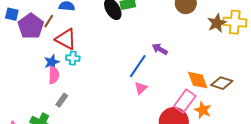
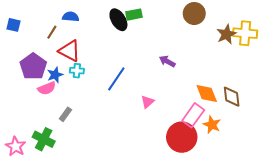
purple pentagon: (31, 26) -> (33, 66), moved
blue line: (138, 66) -> (116, 79), moved
pink semicircle: (54, 75) -> (47, 88), moved, turned 66
brown diamond: (222, 83) -> (232, 97), turned 65

